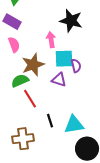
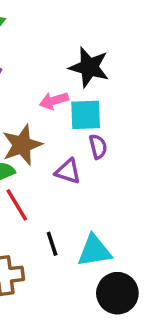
pink arrow: (51, 40) -> (54, 101), turned -98
cyan square: (64, 59) -> (86, 115), moved

